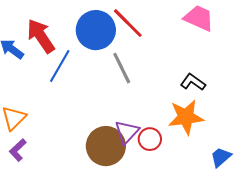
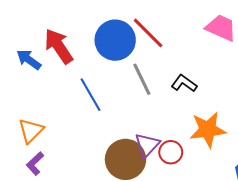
blue line: (60, 66) -> (91, 95), moved, turned -60
black L-shape: (193, 82) -> (184, 83), moved

